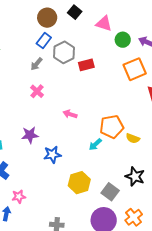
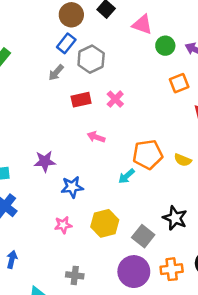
red rectangle: (86, 65) -> (81, 100), moved
orange square: (135, 69) -> (179, 83), size x0.7
pink cross: (37, 91) -> (115, 99), moved
yellow semicircle: (133, 138) -> (183, 160), moved
pink star: (19, 197) -> (63, 225), moved
orange cross: (134, 217) -> (172, 269), turned 30

